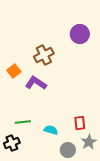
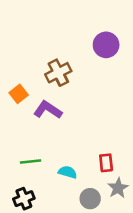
black cross: (12, 143) -> (24, 199), moved

